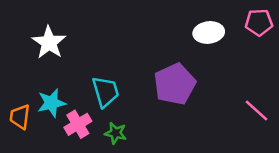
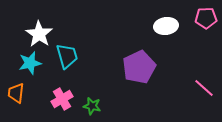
cyan trapezoid: (106, 92) -> (67, 56), moved
cyan star: (51, 103) -> (30, 63), moved

